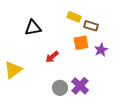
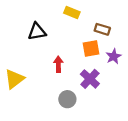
yellow rectangle: (74, 17) -> (72, 12), moved
red arrow: (52, 57) -> (58, 64), turned 128
purple cross: (80, 86) -> (90, 79), moved

